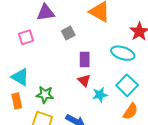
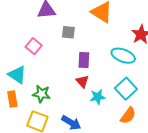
gray square: (68, 33) -> (68, 32), turned 32
pink square: (26, 37) -> (34, 46), moved, turned -35

